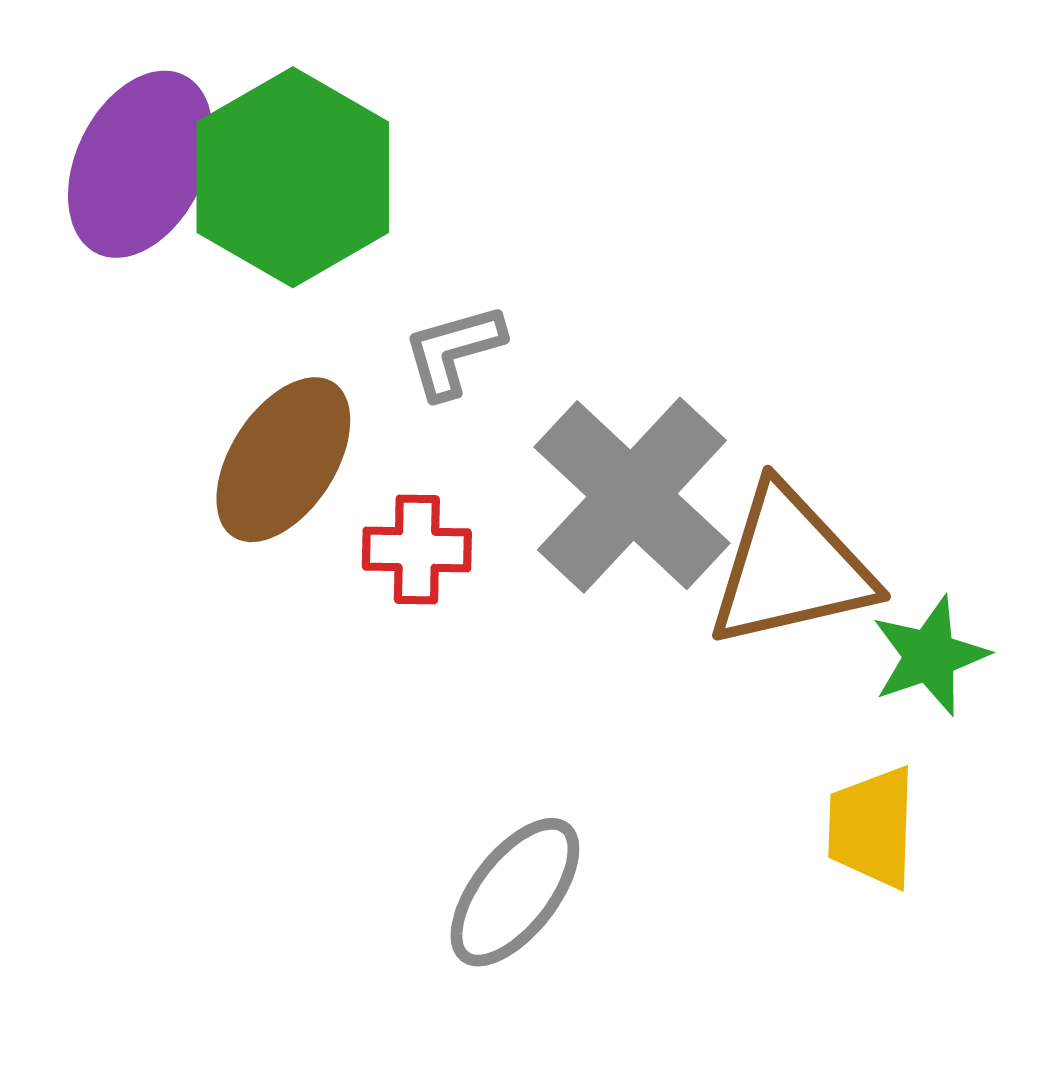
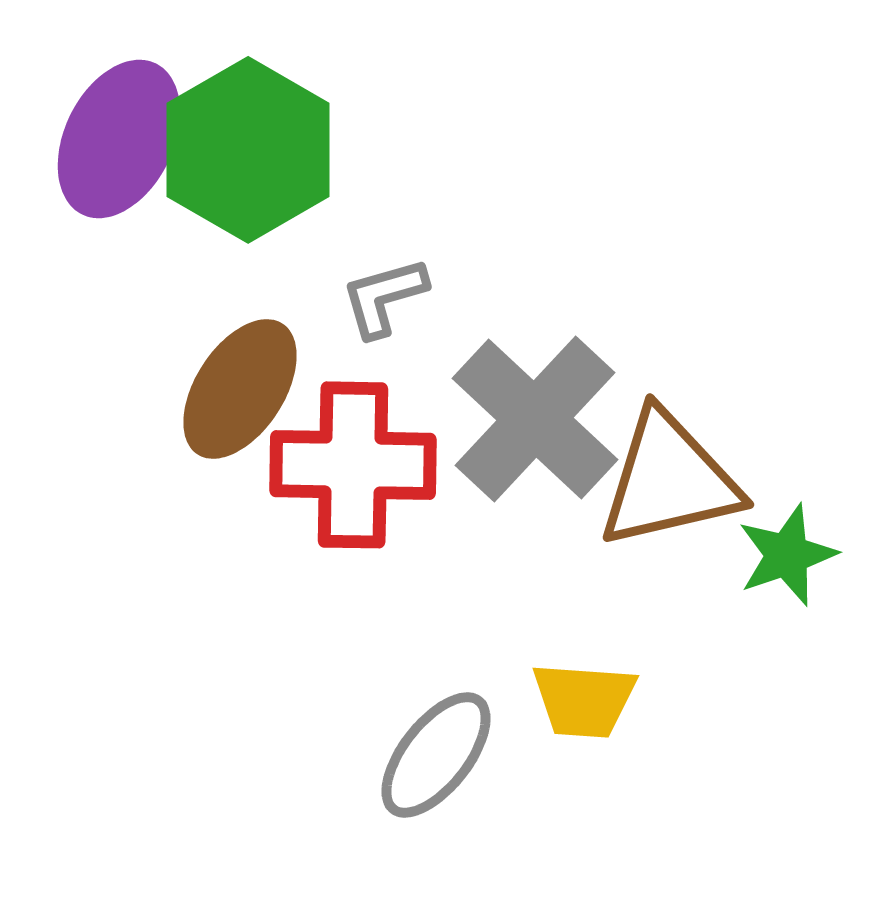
red cross: (417, 549) -> (353, 465), size x1.8
yellow trapezoid: (872, 827) -> (584, 700), moved, turned -88

